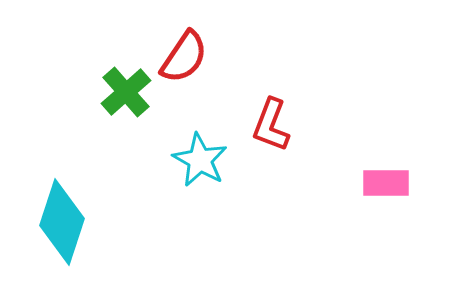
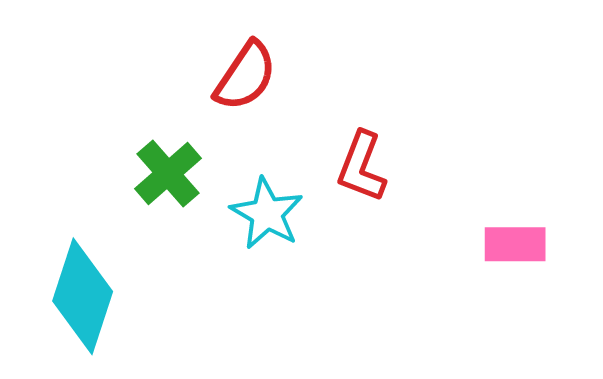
green cross: (126, 92) -> (168, 173), moved

